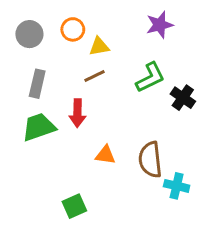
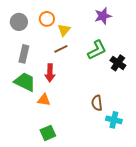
yellow triangle: (99, 46) -> (64, 30), turned -40
green trapezoid: (39, 127) -> (25, 82), turned 45
orange triangle: (105, 155) -> (44, 100), moved
brown semicircle: (150, 160) -> (97, 103), size x0.7

